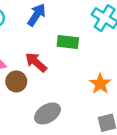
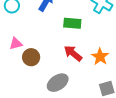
red arrow: (36, 62) -> (73, 53), moved

